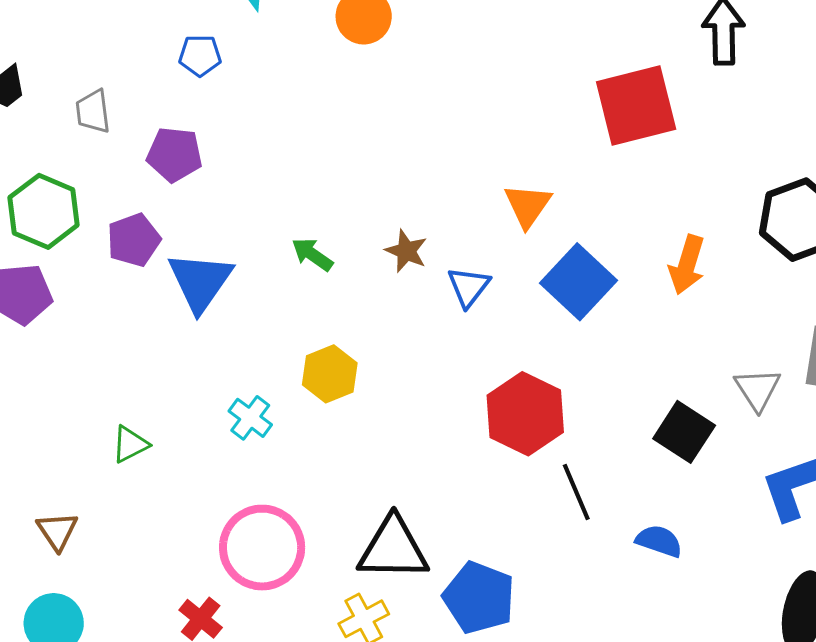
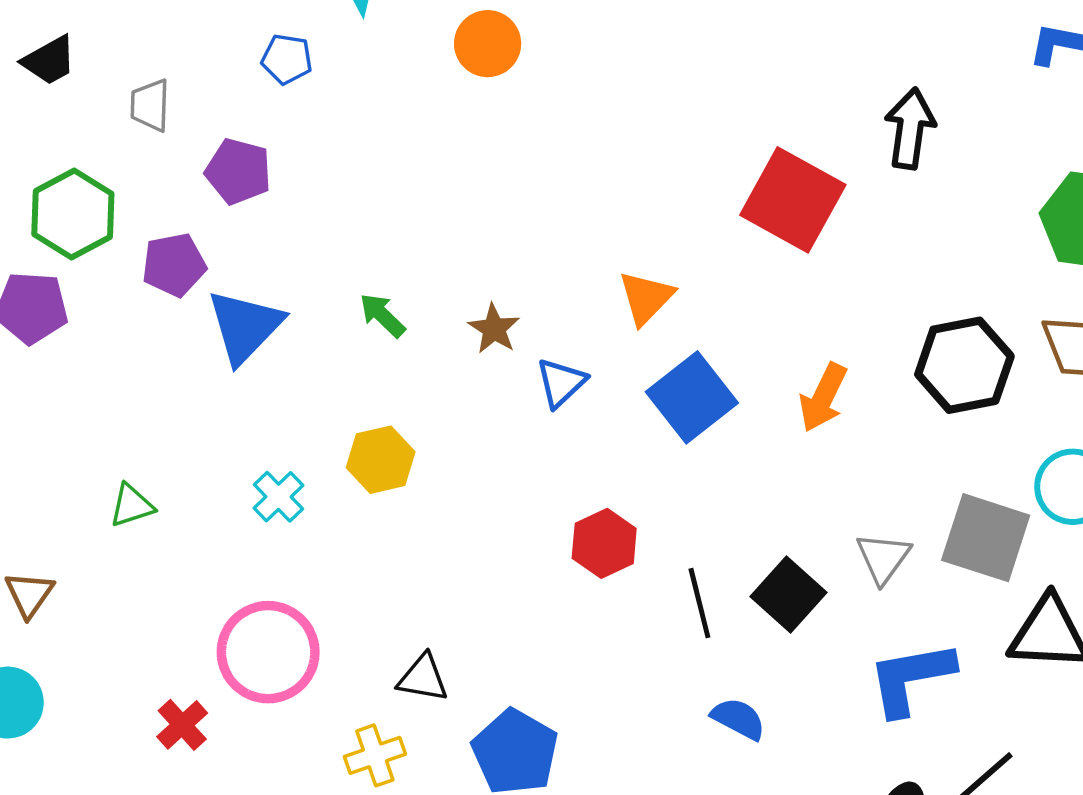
red square: (636, 105) -> (793, 200), turned 34
red hexagon: (525, 414) -> (604, 543), size x0.7
black line: (576, 492) -> (699, 603), moved
black triangle: (393, 549) -> (423, 678), size x0.6

